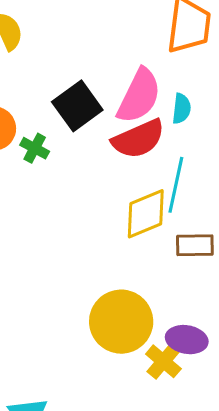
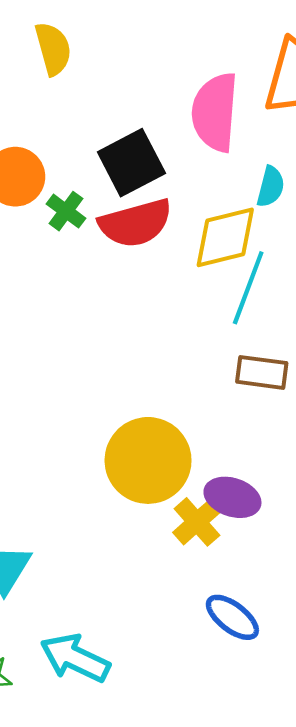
pink semicircle: (139, 96) -> (215, 112), moved, turned 150
red semicircle: (138, 139) -> (136, 223), moved
yellow diamond: (146, 214) -> (225, 237), moved

